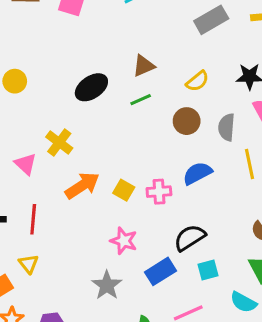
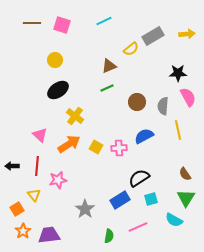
yellow circle: (15, 81) -> (55, 60), moved
yellow semicircle: (197, 81) -> (131, 49), moved
black ellipse: (91, 87) -> (58, 90), moved
yellow cross: (59, 143) -> (75, 116), moved
pink triangle: (25, 164) -> (40, 135), moved
pink star: (124, 241) -> (58, 180), moved, turned -30

